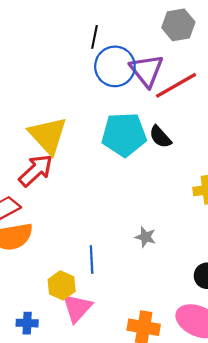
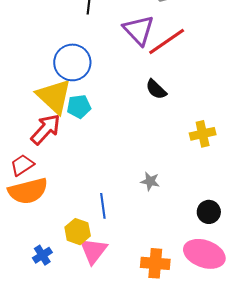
blue circle: (115, 66) -> (72, 62), moved
cyan pentagon: (124, 135) -> (79, 107), moved, size x0.6
blue cross: (27, 323) -> (42, 255), moved, turned -30

